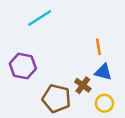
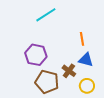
cyan line: (40, 18) -> (46, 15), moved
purple hexagon: (23, 66) -> (36, 55), moved

